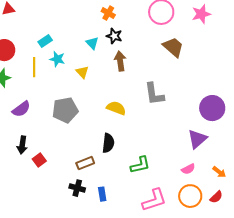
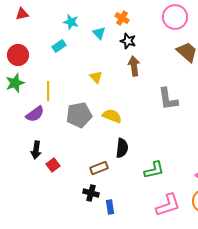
cyan triangle: (92, 43) -> (99, 33), moved
cyan star: (57, 59) -> (71, 22), moved
yellow line: (34, 67) -> (48, 91), moved
yellow semicircle: (116, 108) -> (112, 116), moved
blue rectangle: (102, 194) -> (110, 207), moved

